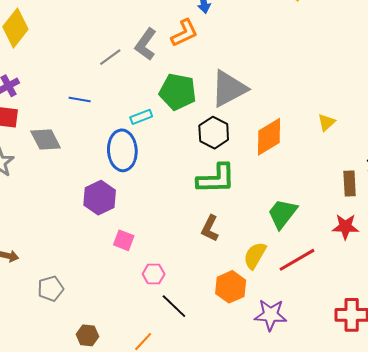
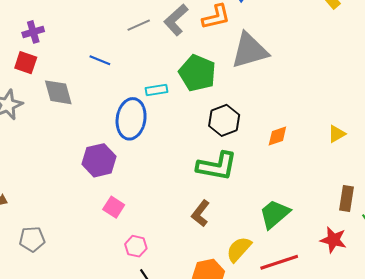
gray triangle: (229, 89) -> (250, 51), moved
orange diamond: (269, 137) -> (277, 136), size x0.6

